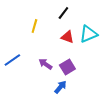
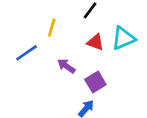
blue line: (12, 60) -> (26, 53), moved
purple arrow: (45, 64) -> (66, 66), moved

